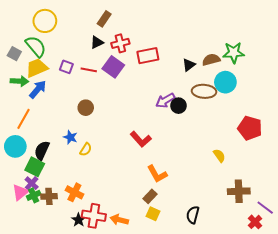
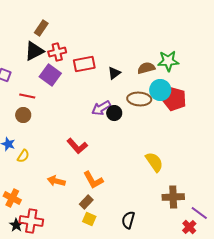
black triangle: (97, 42) -> (34, 51), size x1.5
black triangle: (189, 65) -> (114, 73), moved
red line: (89, 70) -> (27, 96), moved
red pentagon: (250, 128) -> (174, 99), moved
yellow semicircle: (219, 156) -> (154, 162), size x1.5
orange arrow: (119, 220) -> (56, 181), moved

